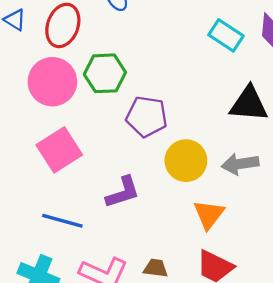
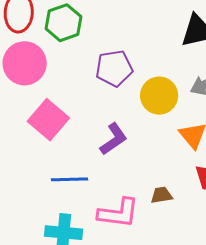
green hexagon: (105, 73) -> (63, 23), moved

